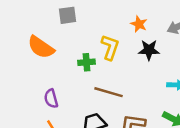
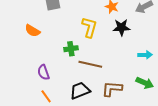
orange semicircle: (41, 47) -> (32, 31), size x0.7
green cross: (86, 62) -> (71, 49), moved

